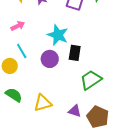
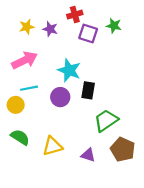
pink arrow: (18, 26) -> (25, 60), size x1.6
cyan line: (22, 51) -> (29, 88), turned -70
brown pentagon: (98, 117) -> (123, 150), moved

